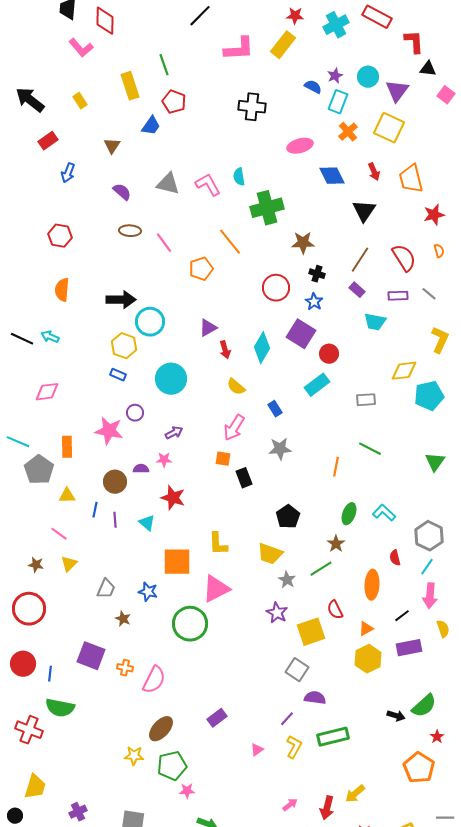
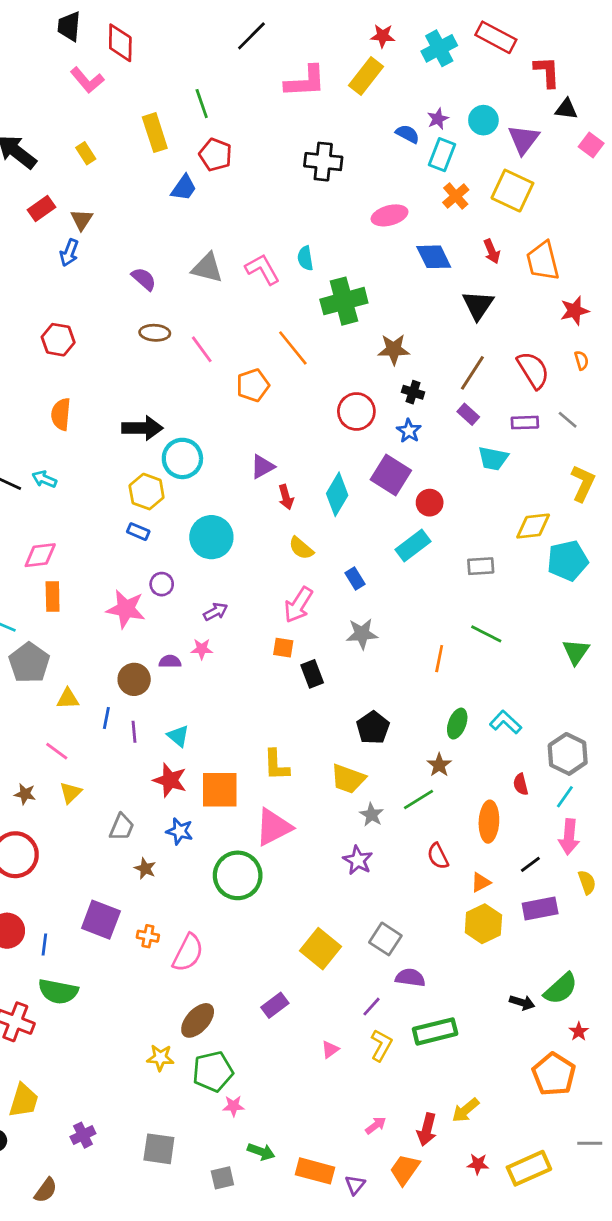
brown triangle: (112, 146) -> (82, 220), moved
orange rectangle: (67, 447) -> (53, 597), moved
red star: (173, 498) -> (170, 780), moved
yellow square: (311, 632) -> (320, 949), moved, turned -32

